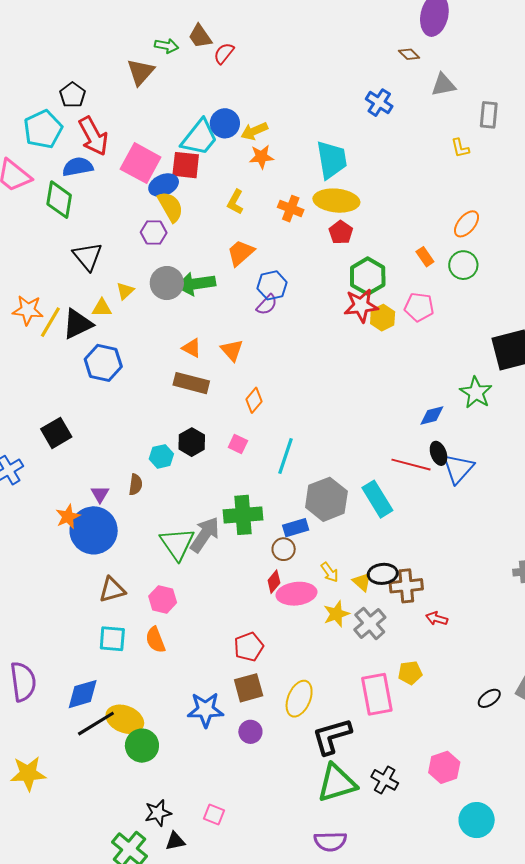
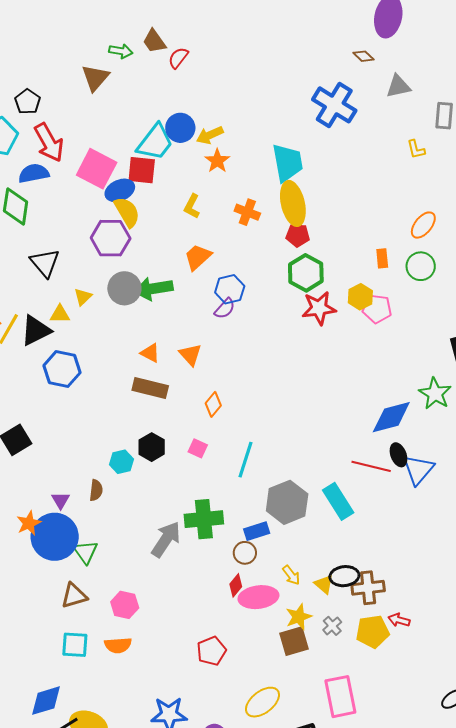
blue cross: (379, 103) -> (334, 105), size x1.6
orange star: (261, 157) -> (217, 161), turned -30
yellow ellipse: (336, 201) -> (293, 203), turned 72
red pentagon: (341, 232) -> (298, 235), turned -30
purple hexagon: (154, 233) -> (111, 238), size x1.5
orange rectangle: (425, 257) -> (382, 258), turned 30
green hexagon: (368, 276) -> (306, 273), moved
yellow hexagon: (383, 318) -> (360, 297), moved
blue diamond: (432, 416) -> (391, 417), size x1.6
green triangle: (177, 544) -> (86, 552), moved, size x0.7
gray cross: (370, 623) -> (332, 626), size x0.6
orange semicircle: (155, 640) -> (118, 645), turned -72
yellow pentagon: (410, 673) -> (373, 632), moved, size x1.4
brown square: (249, 688) -> (294, 641), moved
yellow ellipse: (299, 699) -> (262, 702), turned 30

